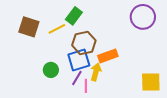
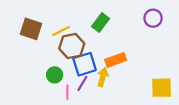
green rectangle: (74, 16) -> (101, 22), moved
purple circle: (143, 17) -> (153, 18), size x0.7
brown hexagon: (84, 43) -> (72, 46), moved
pink line: (86, 86) -> (67, 92), moved

